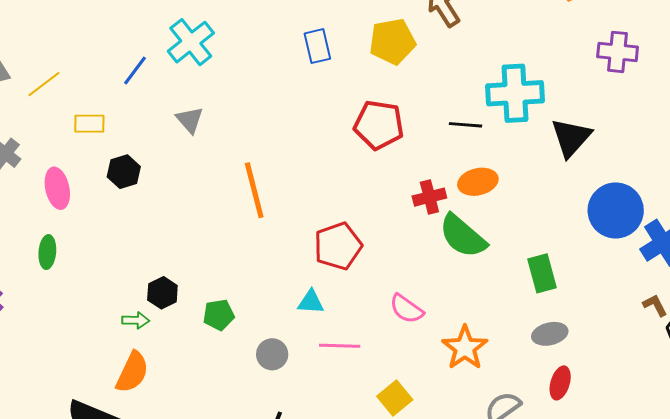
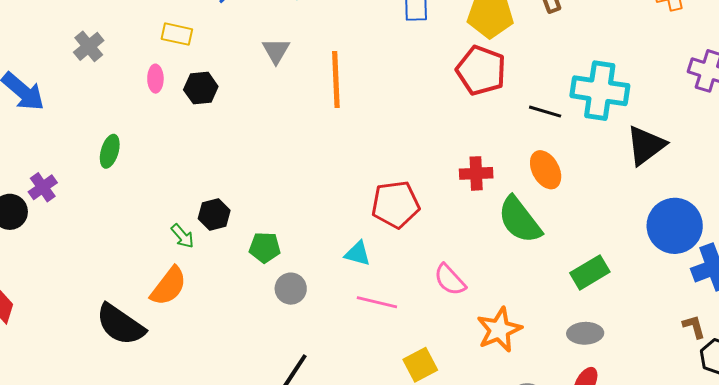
red pentagon: (379, 125) -> (481, 71), moved
orange ellipse: (478, 182) -> (546, 170), turned 63
pink ellipse: (57, 188) -> (155, 79), moved, size x0.7
orange line: (254, 190) -> (336, 79), moved
red cross: (429, 197) -> (476, 173), moved
green rectangle: (542, 273) -> (590, 272), turned 63
green arrow: (136, 320) -> (182, 236), turned 36
gray circle: (272, 354) -> (291, 289), moved

